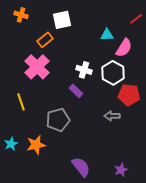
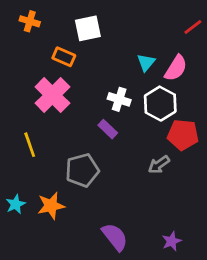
cyan triangle: (107, 35) -> (146, 62), moved, turned -48
orange rectangle: (45, 40) -> (64, 57), turned 63
gray arrow: (112, 116) -> (159, 165), turned -35

